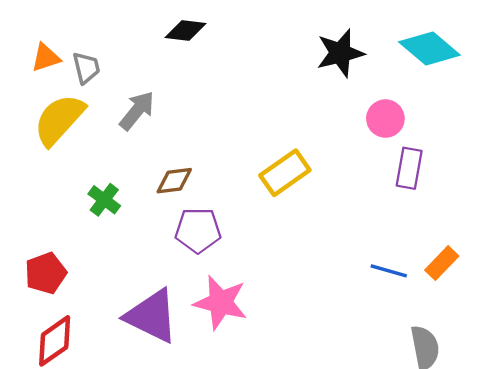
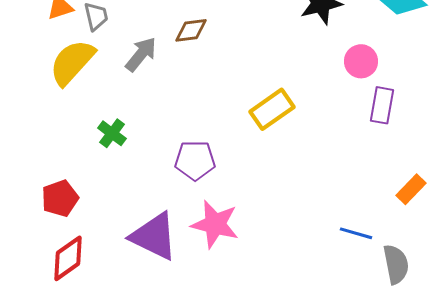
brown diamond: (174, 181) -> (191, 30), moved
blue line: (389, 271) -> (356, 233), moved

